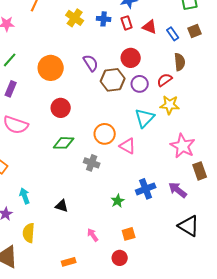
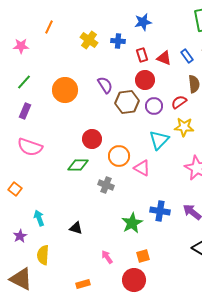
red rectangle: (127, 23) -> (142, 55), moved
red triangle: (150, 27) -> (164, 58), moved
red circle: (61, 108) -> (92, 139), moved
blue cross: (146, 189) -> (160, 211), turned 30
green star: (118, 201) -> (132, 223), size x1.5
red circle: (120, 258) -> (134, 280), size x1.5

